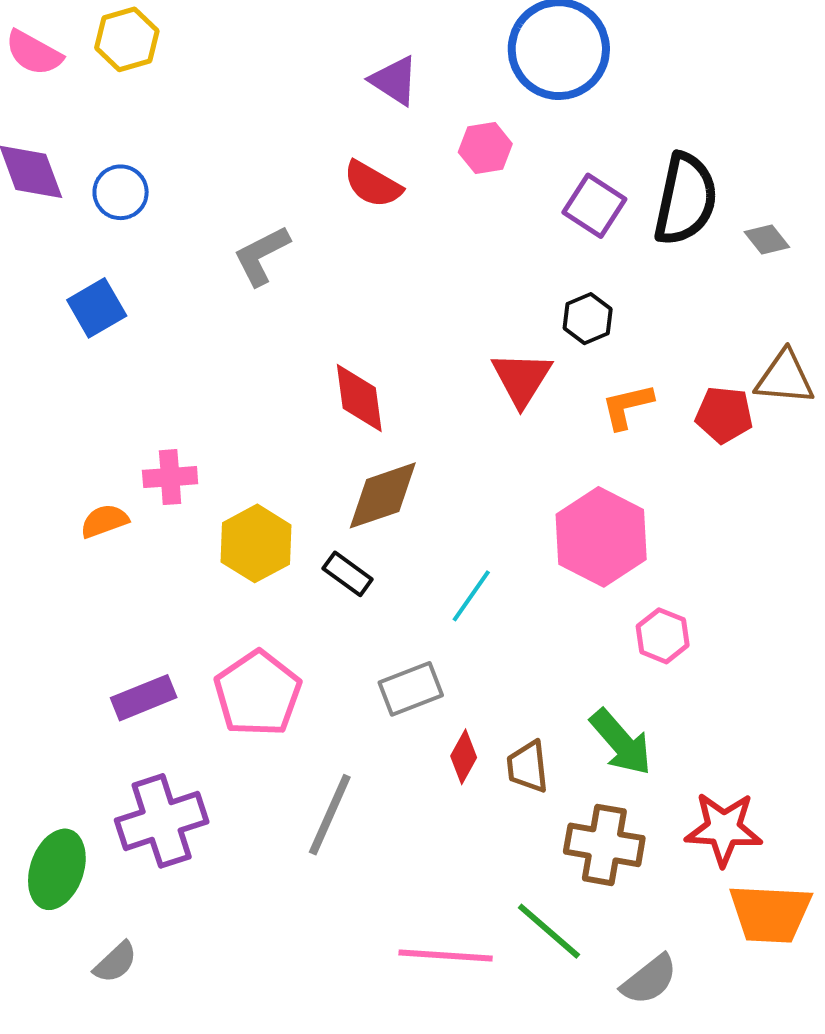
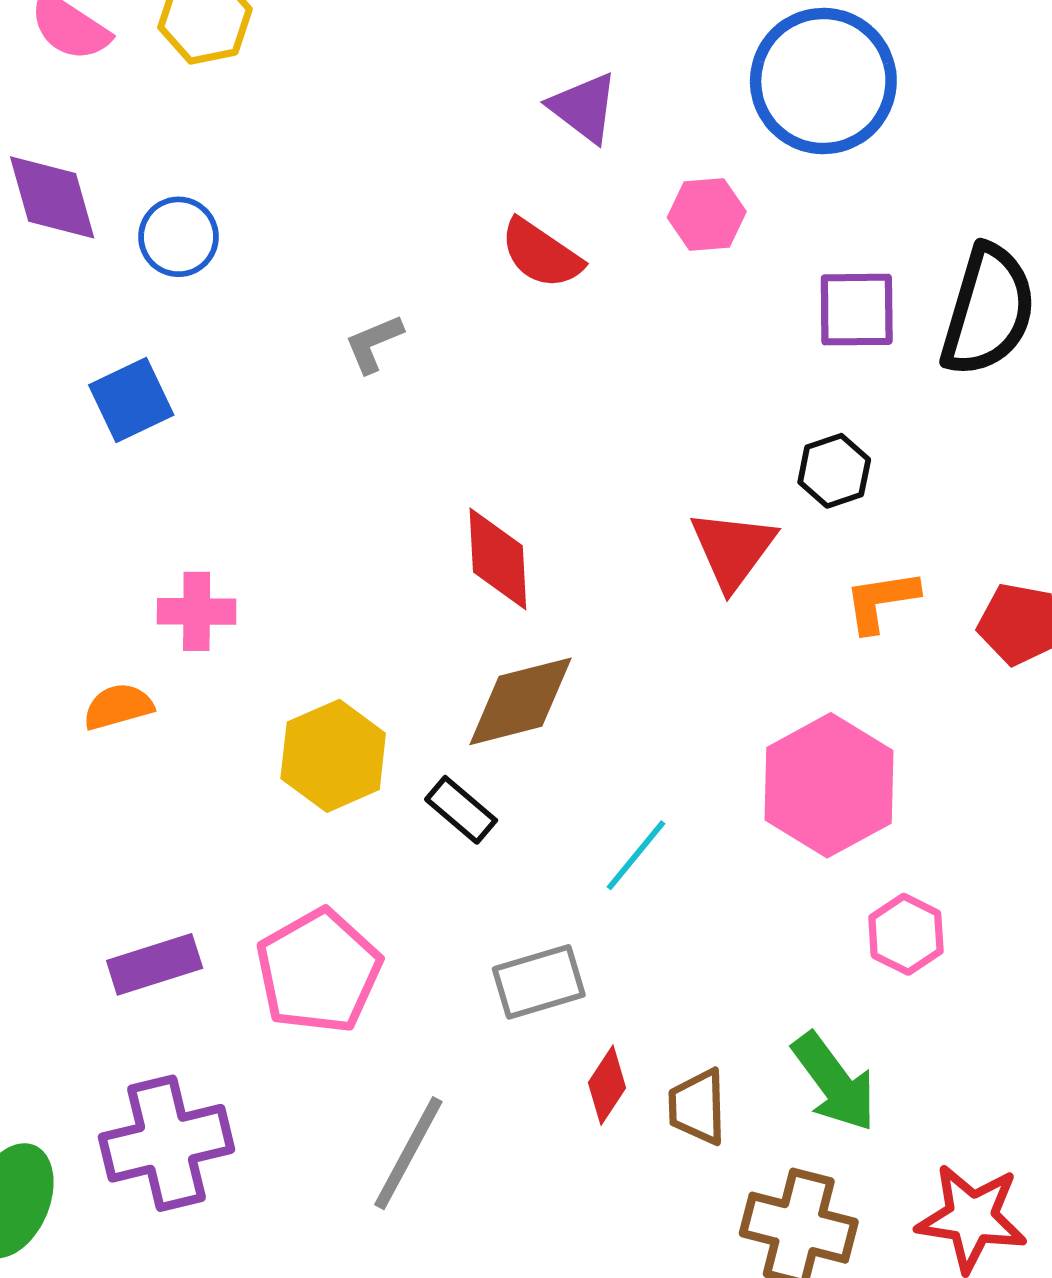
purple square: (594, 206) -> (857, 310), turned -38
gray L-shape: (262, 255) -> (374, 343), size x0.7
pink cross: (170, 477) -> (197, 611), moved

